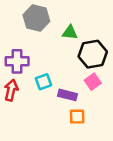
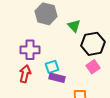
green triangle: (70, 32) -> (74, 26), turned 40
purple rectangle: (68, 95) -> (57, 78), moved

